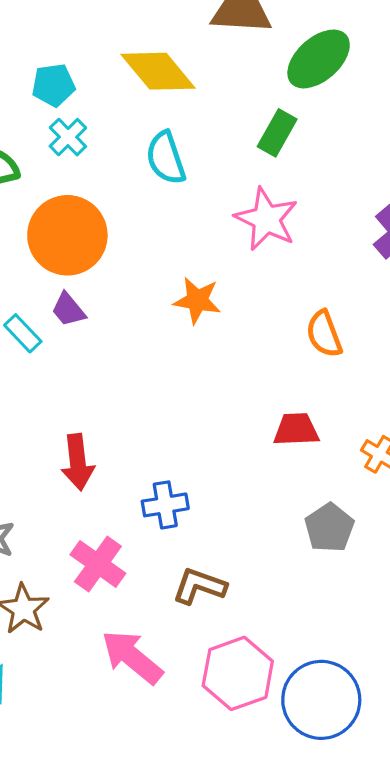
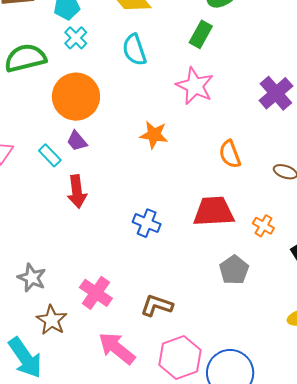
red trapezoid: (296, 430) -> (214, 211), size x1.5
red arrow: (78, 462) -> (77, 192), moved
blue cross: (165, 505) -> (147, 223), moved, turned 32

